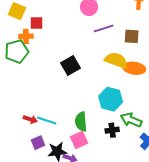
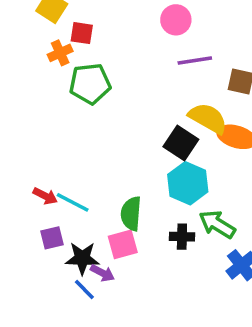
orange cross: (26, 36) -> (60, 53), turned -32
green pentagon: (17, 51) -> (90, 84), moved
black square: (71, 65) -> (181, 143), moved, turned -36

